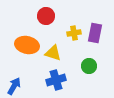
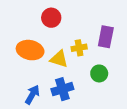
yellow cross: (74, 33) -> (79, 48), moved
blue arrow: (14, 86) -> (32, 95), moved

